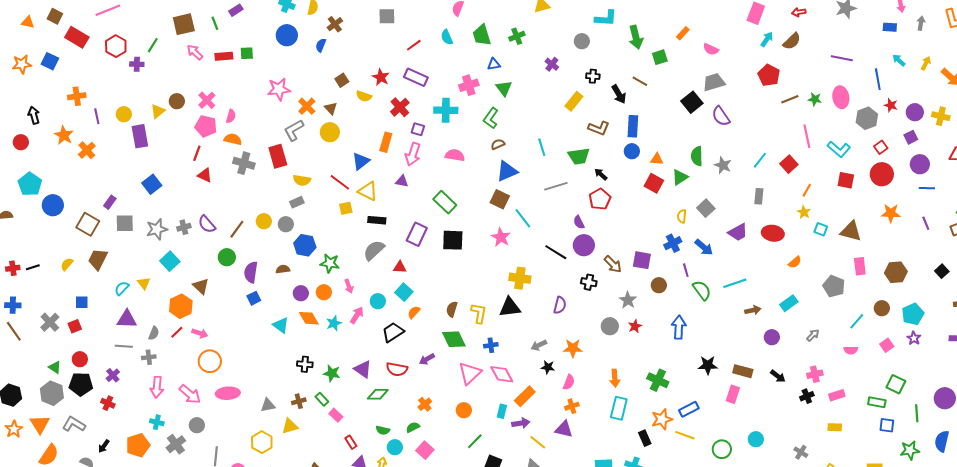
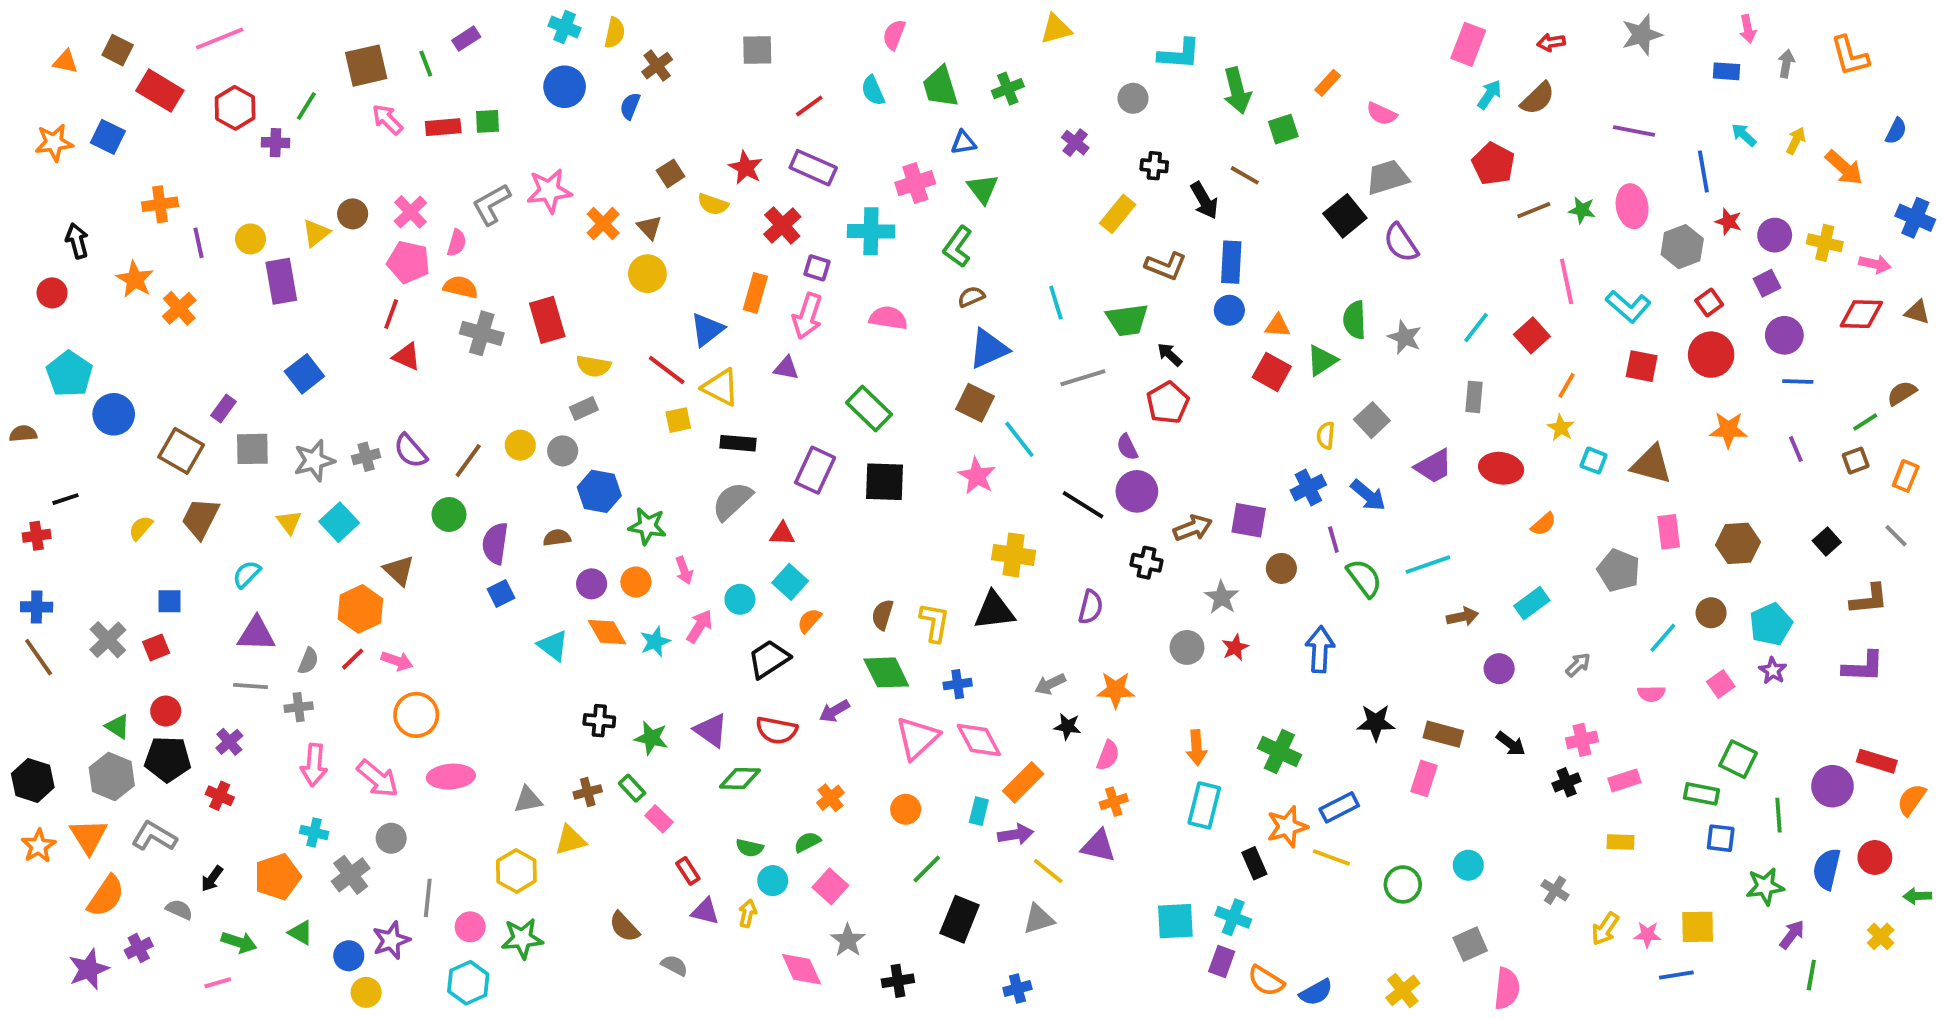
gray L-shape: (294, 130) -> (491, 204), moved
brown arrow: (613, 264) -> (1193, 528), turned -66
black line: (33, 267) -> (66, 499), moved
yellow triangle: (144, 283) -> (289, 522), moved

